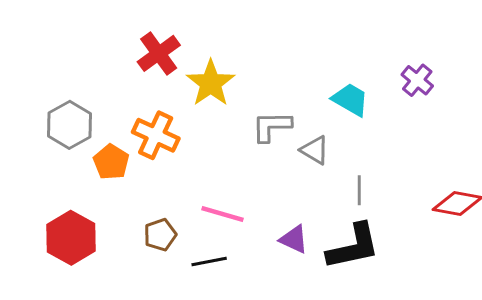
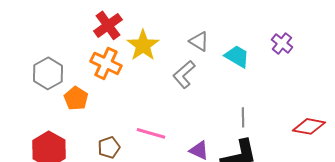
gray L-shape: (272, 126) -> (184, 74), turned -40
orange cross: (156, 135) -> (106, 63), moved
gray triangle: (315, 150) -> (199, 41), moved

